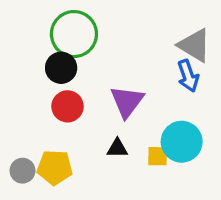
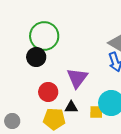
red circle: (68, 106) -> (48, 92), moved
yellow pentagon: (55, 167) -> (54, 119), moved

